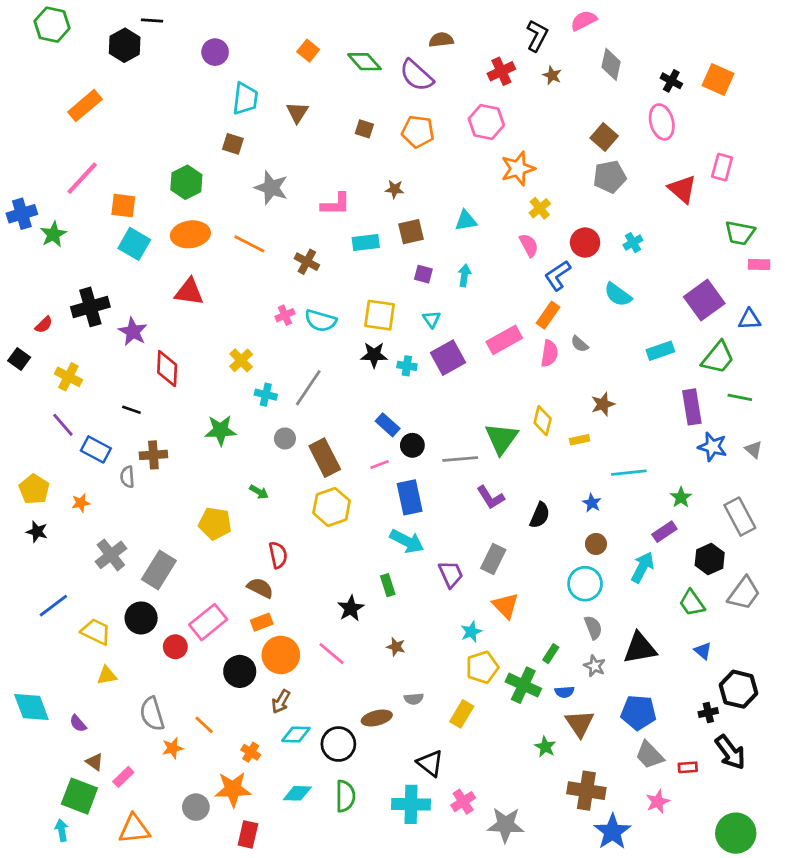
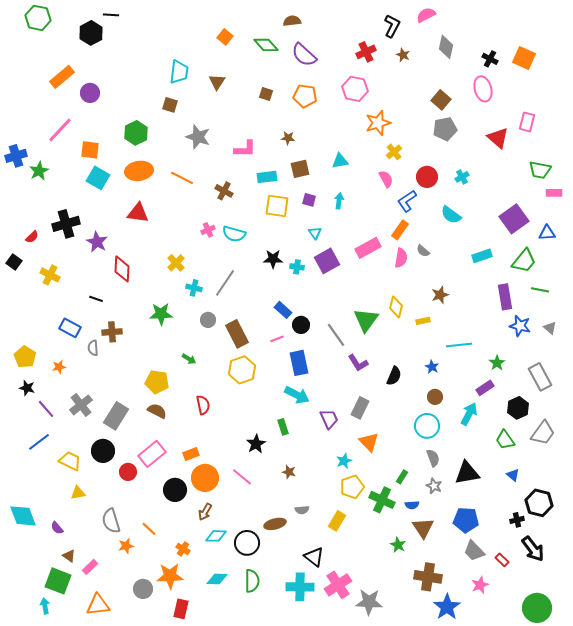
brown semicircle: (441, 40) -> (292, 21), moved
purple circle: (215, 52) -> (90, 93), moved
yellow square: (379, 315) -> (277, 206), moved
purple line: (63, 425) -> (46, 409), moved
gray line: (460, 459) -> (336, 335), turned 60
brown semicircle: (260, 588) -> (157, 411), moved
red rectangle: (688, 767) -> (502, 560), turned 48
pink cross: (463, 802) -> (338, 585), size x1.5

